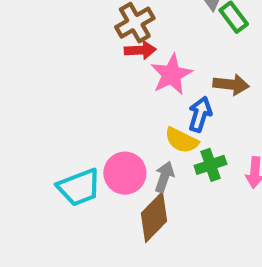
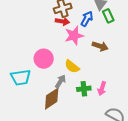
blue arrow: (200, 114) -> (87, 19), moved
green cross: (210, 165) -> (84, 89), moved
pink circle: (125, 173) -> (44, 59), moved

